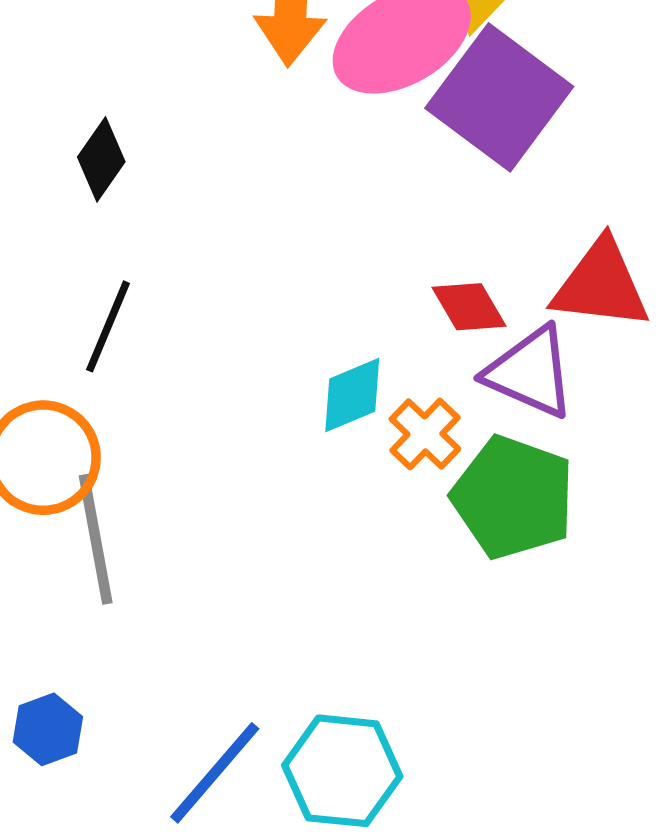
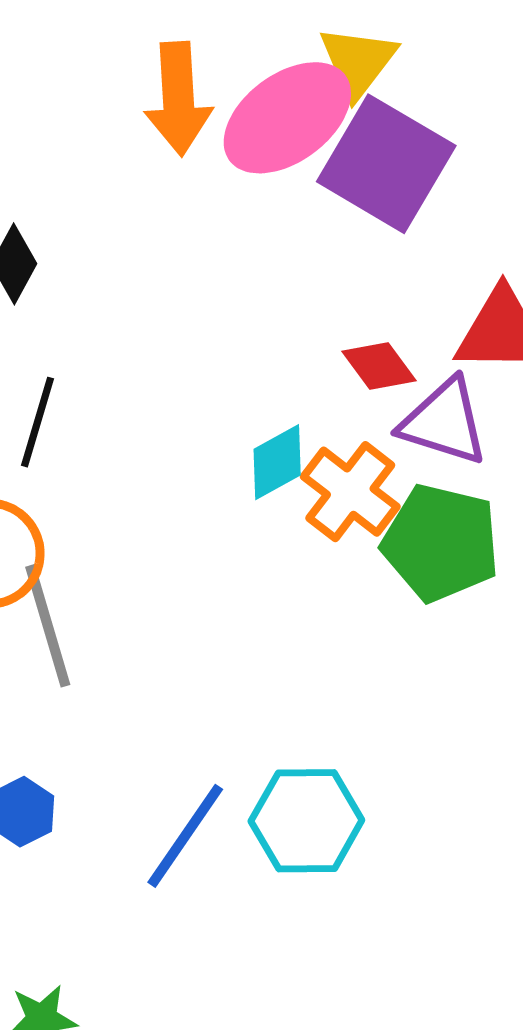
orange cross: (425, 434) -> (350, 492), size x1.4

